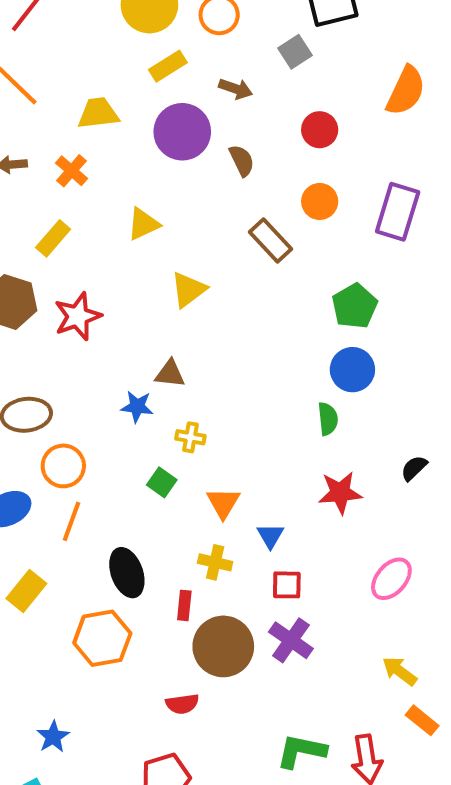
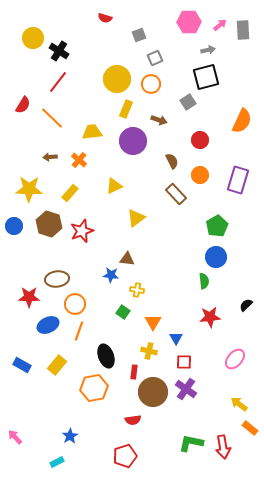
yellow rectangle: (168, 66) -> (126, 109), turned -36
brown semicircle: (242, 160) -> (172, 161), moved

